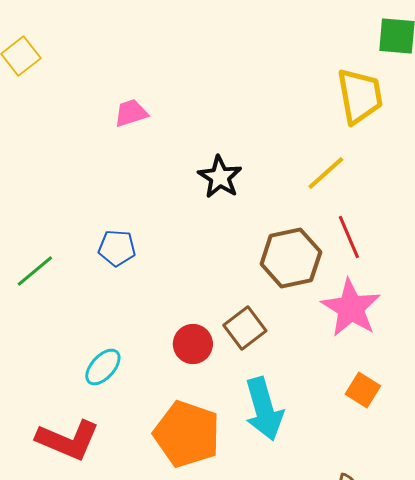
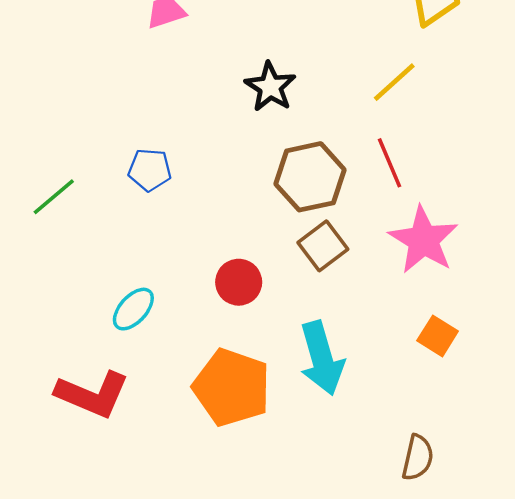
red line: (349, 237) -> (390, 163), moved
brown hexagon: (291, 258) -> (310, 177), moved
brown square: (245, 328) -> (323, 246), moved

